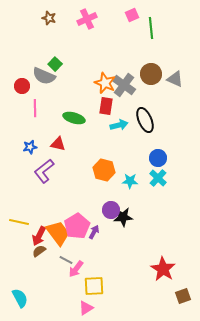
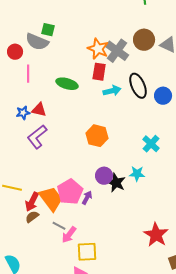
green square: (55, 64) -> (48, 30), turned -32
red triangle: (58, 144) -> (39, 110), moved
blue circle: (158, 158) -> (163, 96), moved
cyan star: (130, 181) -> (137, 174), moved
black star: (123, 217) -> (116, 183), turned 30

